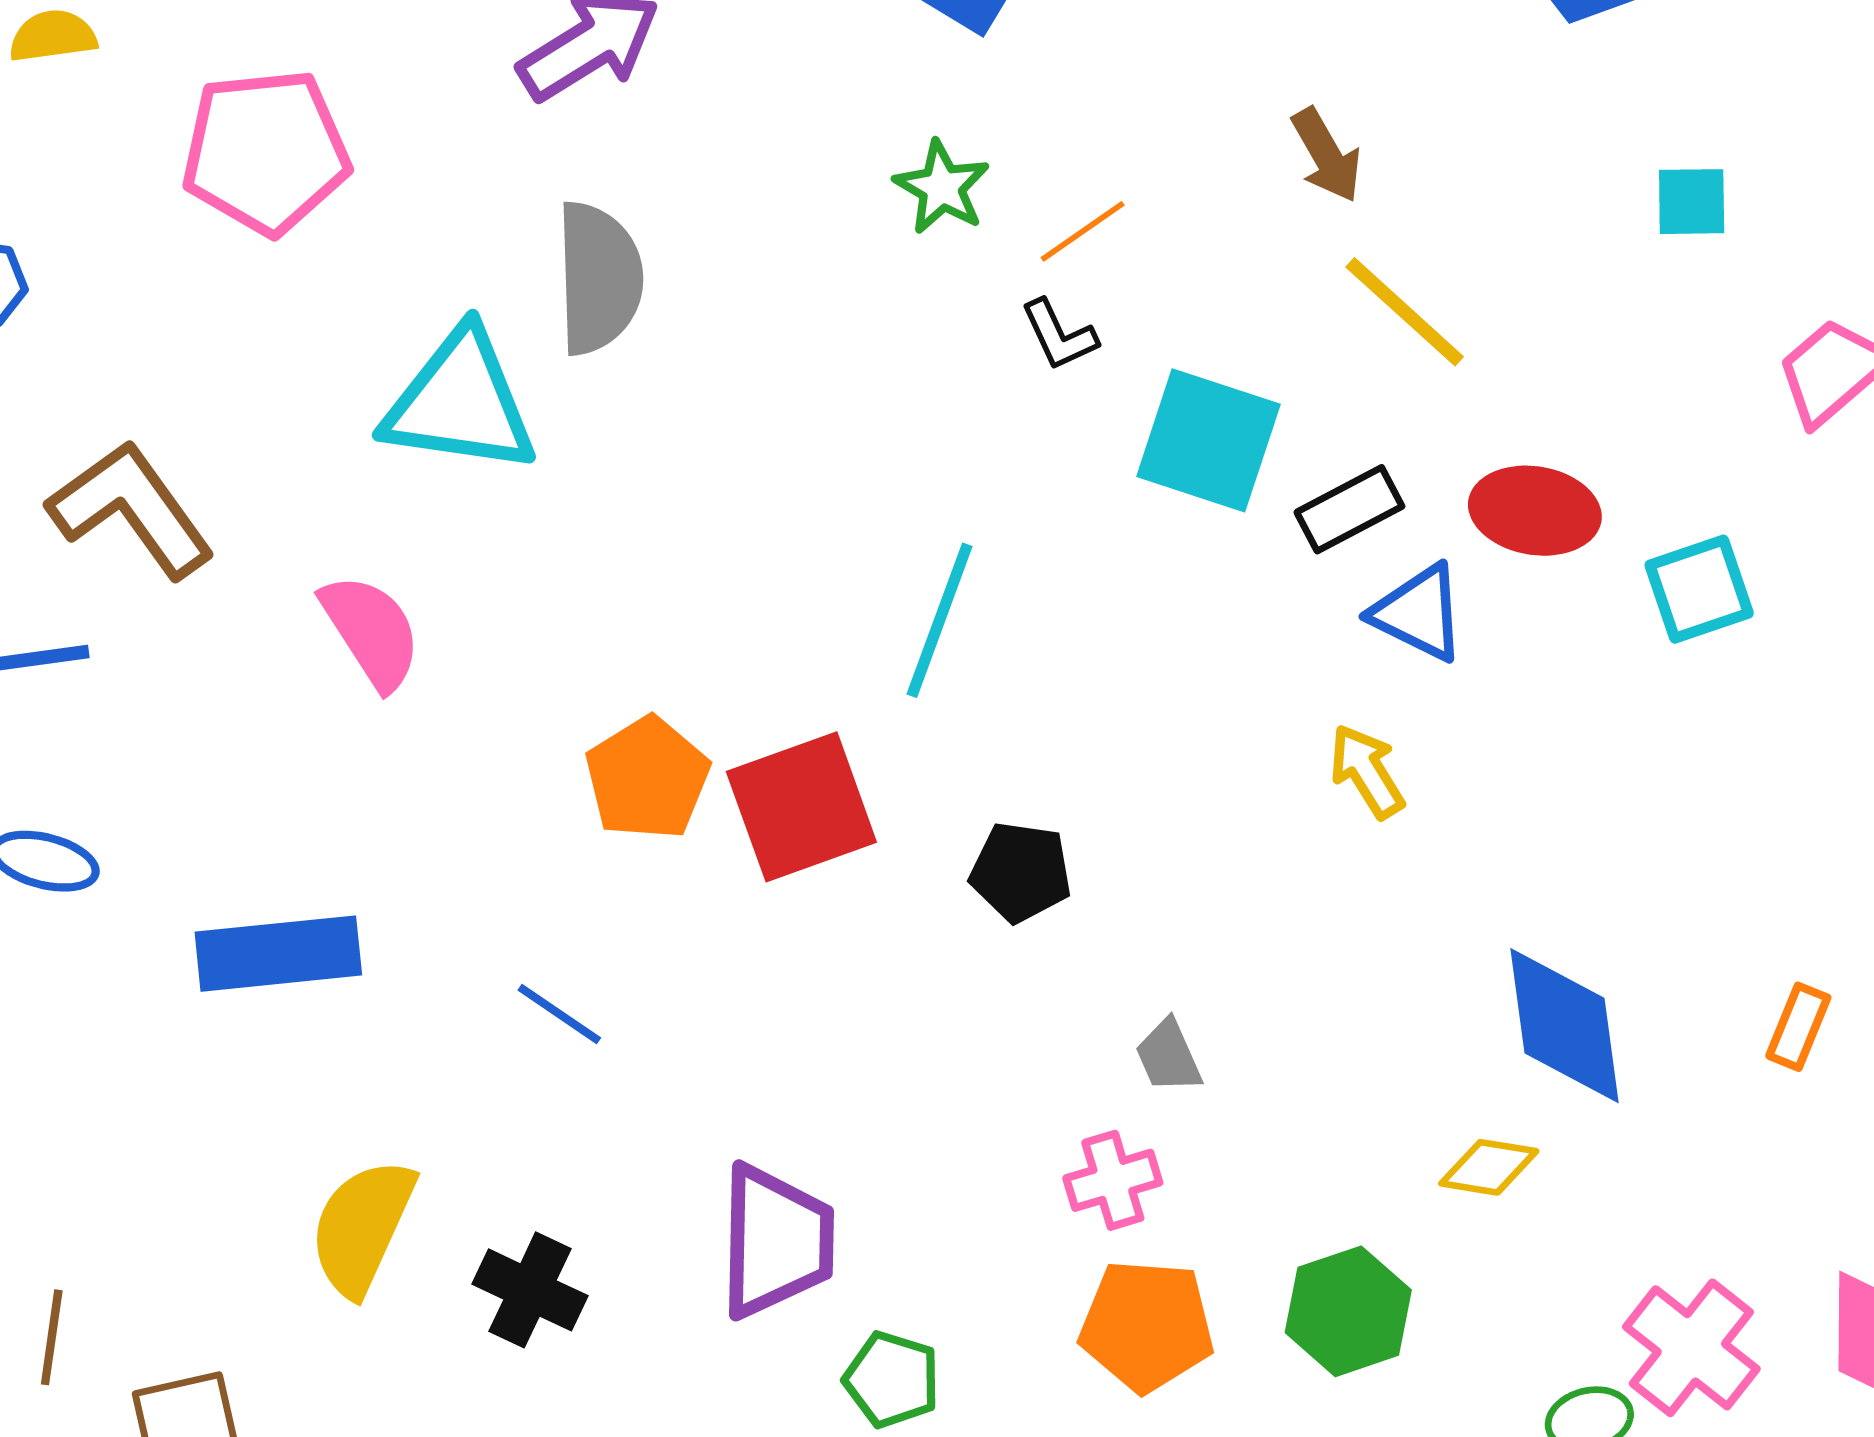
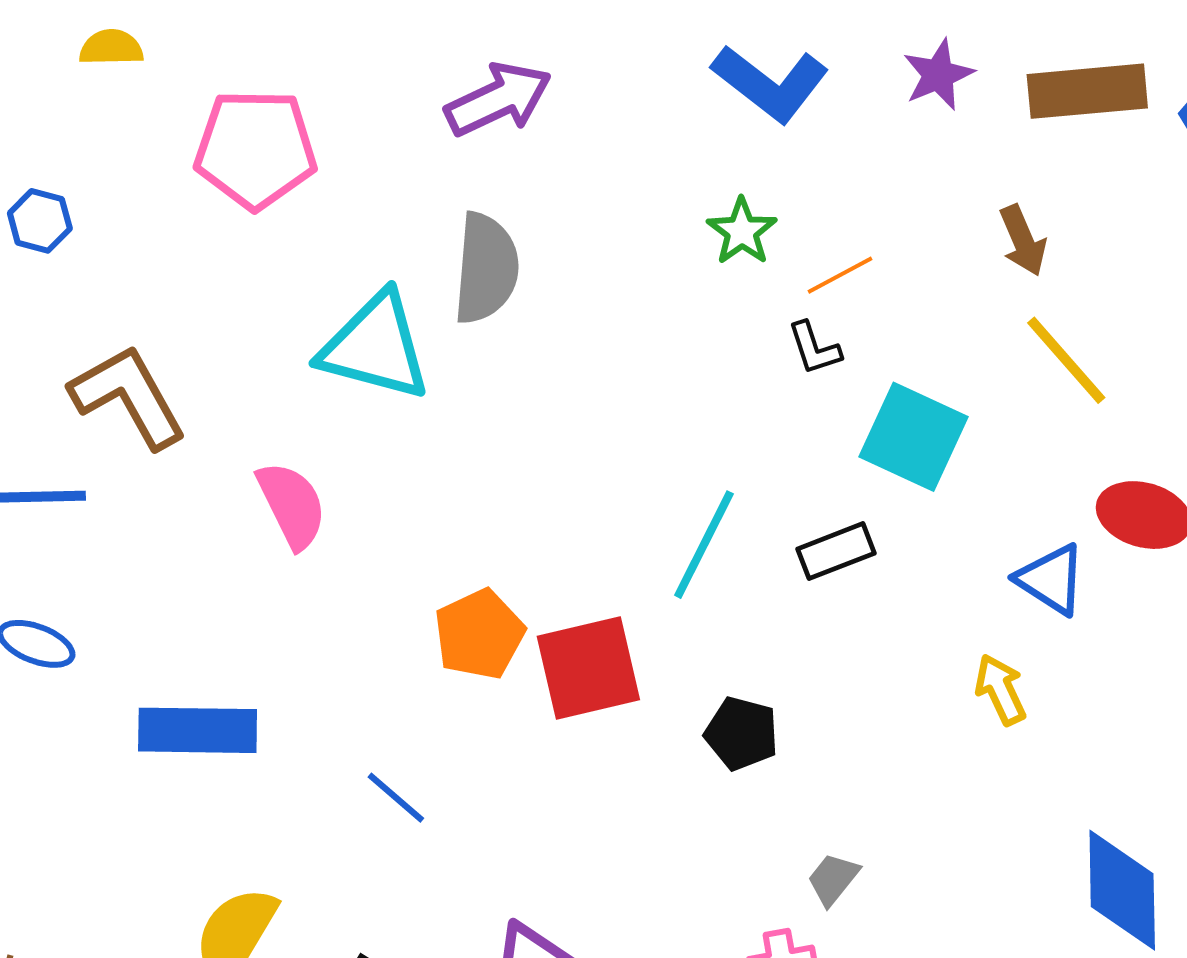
black rectangle: (1349, 509) -> (836, 551), moved
gray trapezoid: (1169, 1056) -> (833, 879), turned 56

